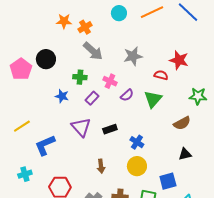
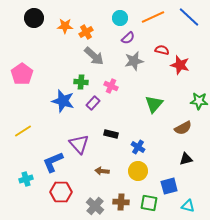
black circle: (46, 59) -> (34, 18), moved
red semicircle: (161, 75) -> (162, 50), moved
purple semicircle: (127, 95) -> (128, 38), moved
blue star: (62, 96) -> (63, 101), size x1.6
purple triangle: (81, 127) -> (79, 144), moved
black rectangle: (110, 129) -> (111, 134), turned 32
blue L-shape: (45, 145) -> (53, 162), moved
brown arrow: (101, 166) -> (102, 171), turned 104

